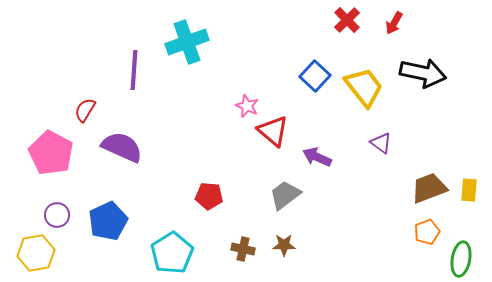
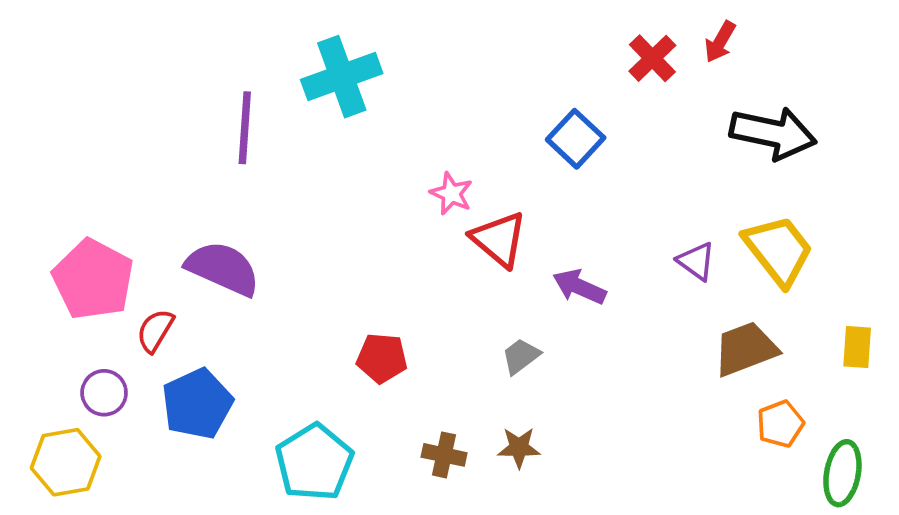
red cross: (347, 20) -> (652, 58), moved
yellow trapezoid: (364, 87) -> (779, 250), moved
red semicircle: (85, 110) -> (155, 331), moved
brown trapezoid: (429, 188) -> (746, 349), moved
gray trapezoid: (285, 195) -> (521, 356), size x0.7

